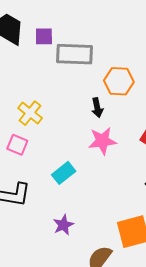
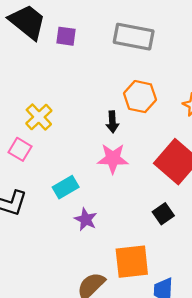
gray rectangle: (75, 54) -> (134, 37), moved
purple star: (63, 225) -> (86, 219), moved, turned -30

